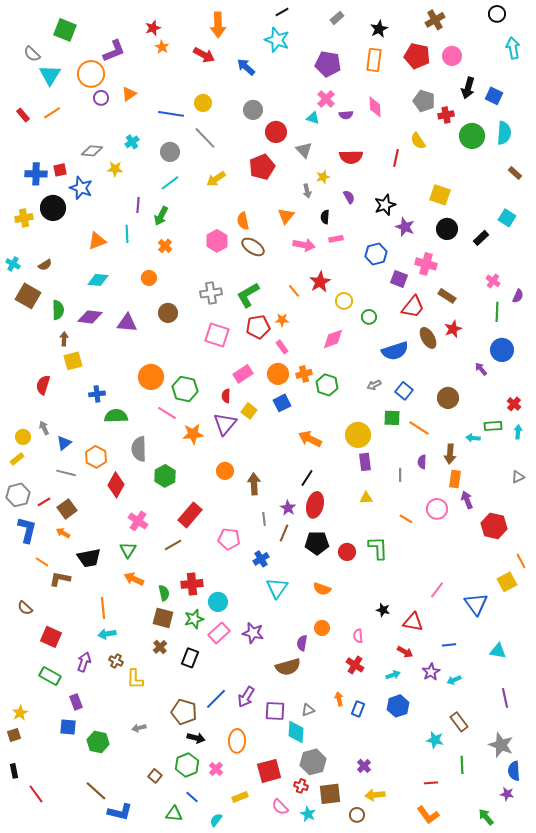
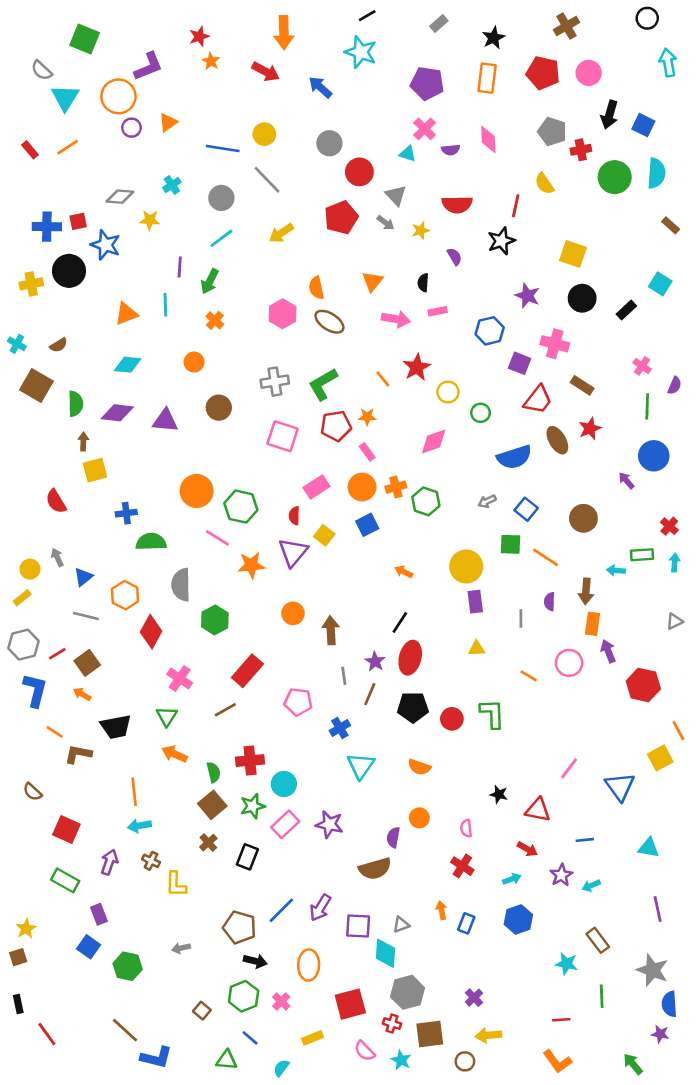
gray arrow: (307, 191) -> (385, 223), moved, turned -40
black star: (385, 205) -> (501, 241), moved
red semicircle: (43, 385) -> (56, 501), turned -48
orange arrow: (310, 439) -> (404, 572), size x0.6
brown square: (163, 618) -> (212, 805), turned 35
blue square: (68, 727) -> (89, 947), turned 30

